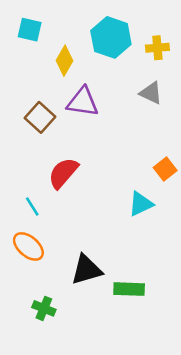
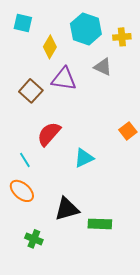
gray triangle: (151, 93) -> (103, 67), moved
cyan triangle: (141, 204) -> (84, 158), moved

